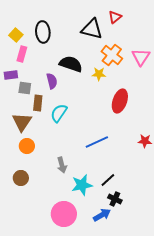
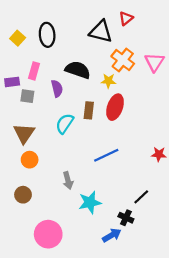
pink rectangle: (22, 54) -> (34, 71), moved
red ellipse: (120, 101) -> (115, 107), moved
brown rectangle: (38, 103) -> (89, 110), moved
black line: (108, 180) -> (141, 197), moved
pink circle: (64, 214) -> (48, 234), moved

